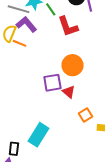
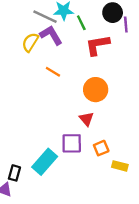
red L-shape: (68, 26) -> (97, 45), turned 90
orange line: (20, 43) -> (53, 72), moved
purple square: (52, 83) -> (72, 143), moved

